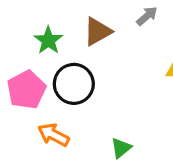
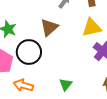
brown triangle: (97, 31) -> (49, 27), moved

